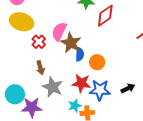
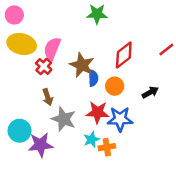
red diamond: (105, 16) -> (124, 55), moved
pink semicircle: (59, 31) -> (52, 49), moved
black arrow: (128, 88) -> (150, 92), moved

